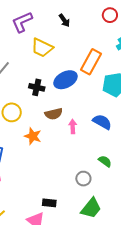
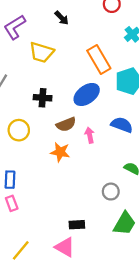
orange rectangle: (91, 62) -> (99, 60), turned -50
blue ellipse: (65, 80) -> (87, 94), moved
orange star: (33, 136) -> (60, 152), moved

